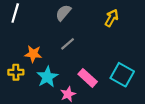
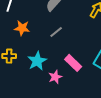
orange star: (33, 54) -> (22, 28), moved

